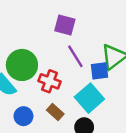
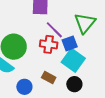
blue square: (99, 71) -> (70, 43), moved
red cross: (50, 81) -> (49, 44), moved

